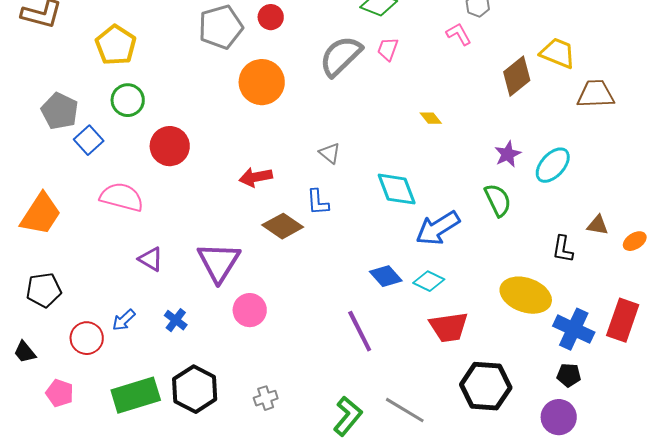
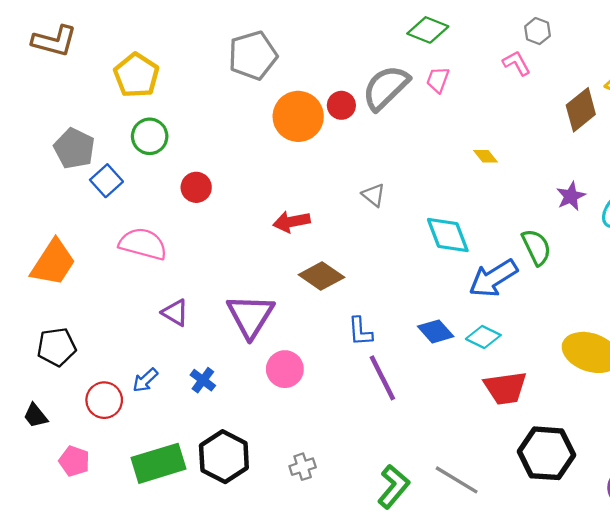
red circle: (271, 17) -> (341, 105), moved
red circle: (170, 146) -> (196, 187), size x0.7
green semicircle: (498, 200) -> (536, 247), moved
blue L-shape: (318, 202) -> (360, 331), moved
purple line: (360, 331) -> (382, 378), moved

